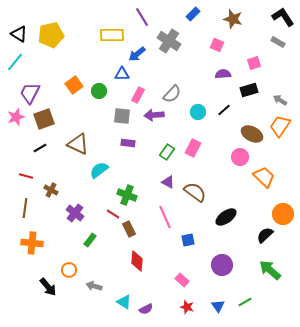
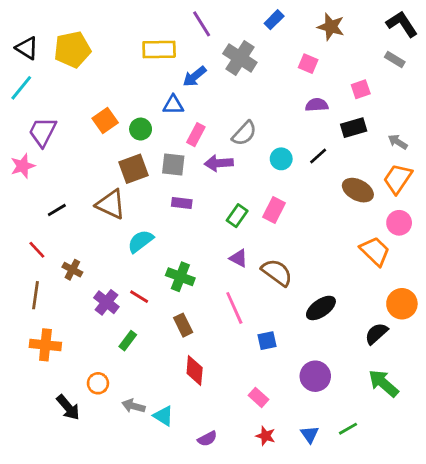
brown square: (44, 119) -> (133, 169), moved
pink circle: (240, 157) -> (399, 223), moved
red line: (26, 176) -> (37, 250), turned 32
red line: (113, 214) -> (139, 297), moved
cyan triangle: (124, 302) -> (163, 416), moved

